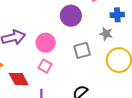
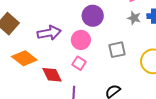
purple circle: (71, 16) -> (93, 16), moved
gray star: (106, 34) -> (134, 18), moved

